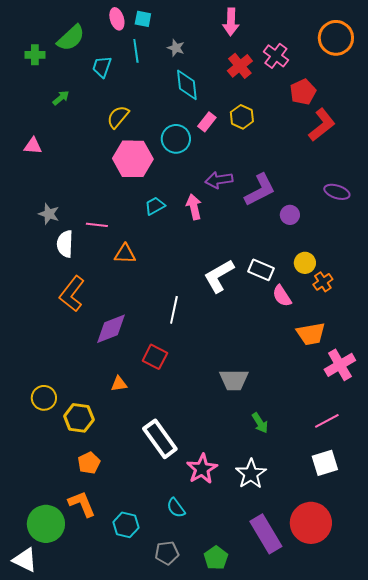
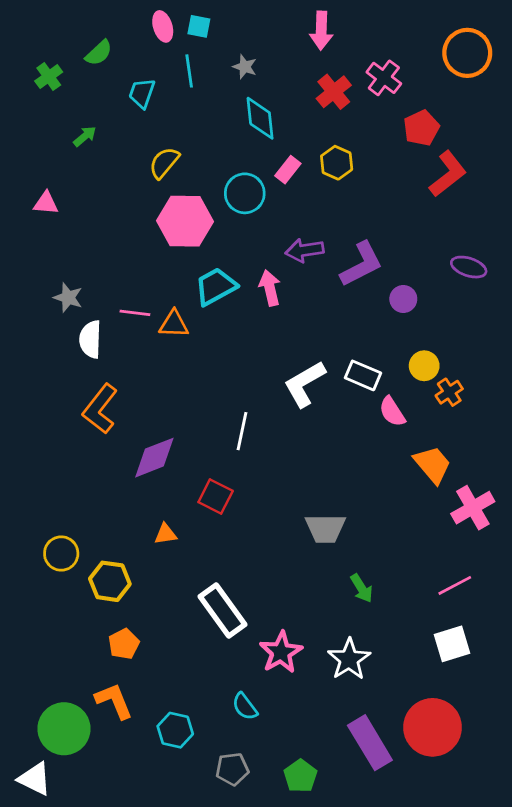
green semicircle: (71, 38) -> (99, 53), size x0.7
green cross: (35, 55) -> (49, 76), turned -36
cyan trapezoid: (155, 206) -> (216, 286), size x1.5
orange triangle: (125, 254) -> (174, 324), moved
orange trapezoid: (311, 334) -> (433, 464), turned -120

